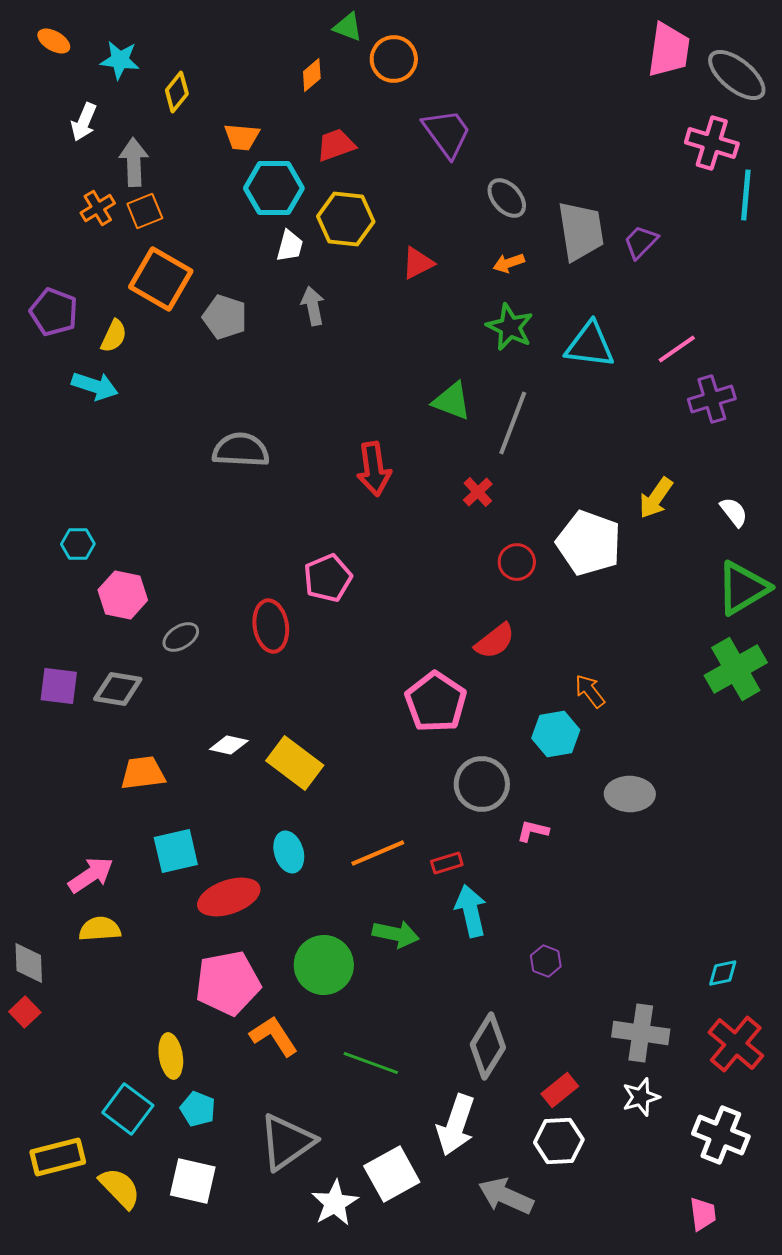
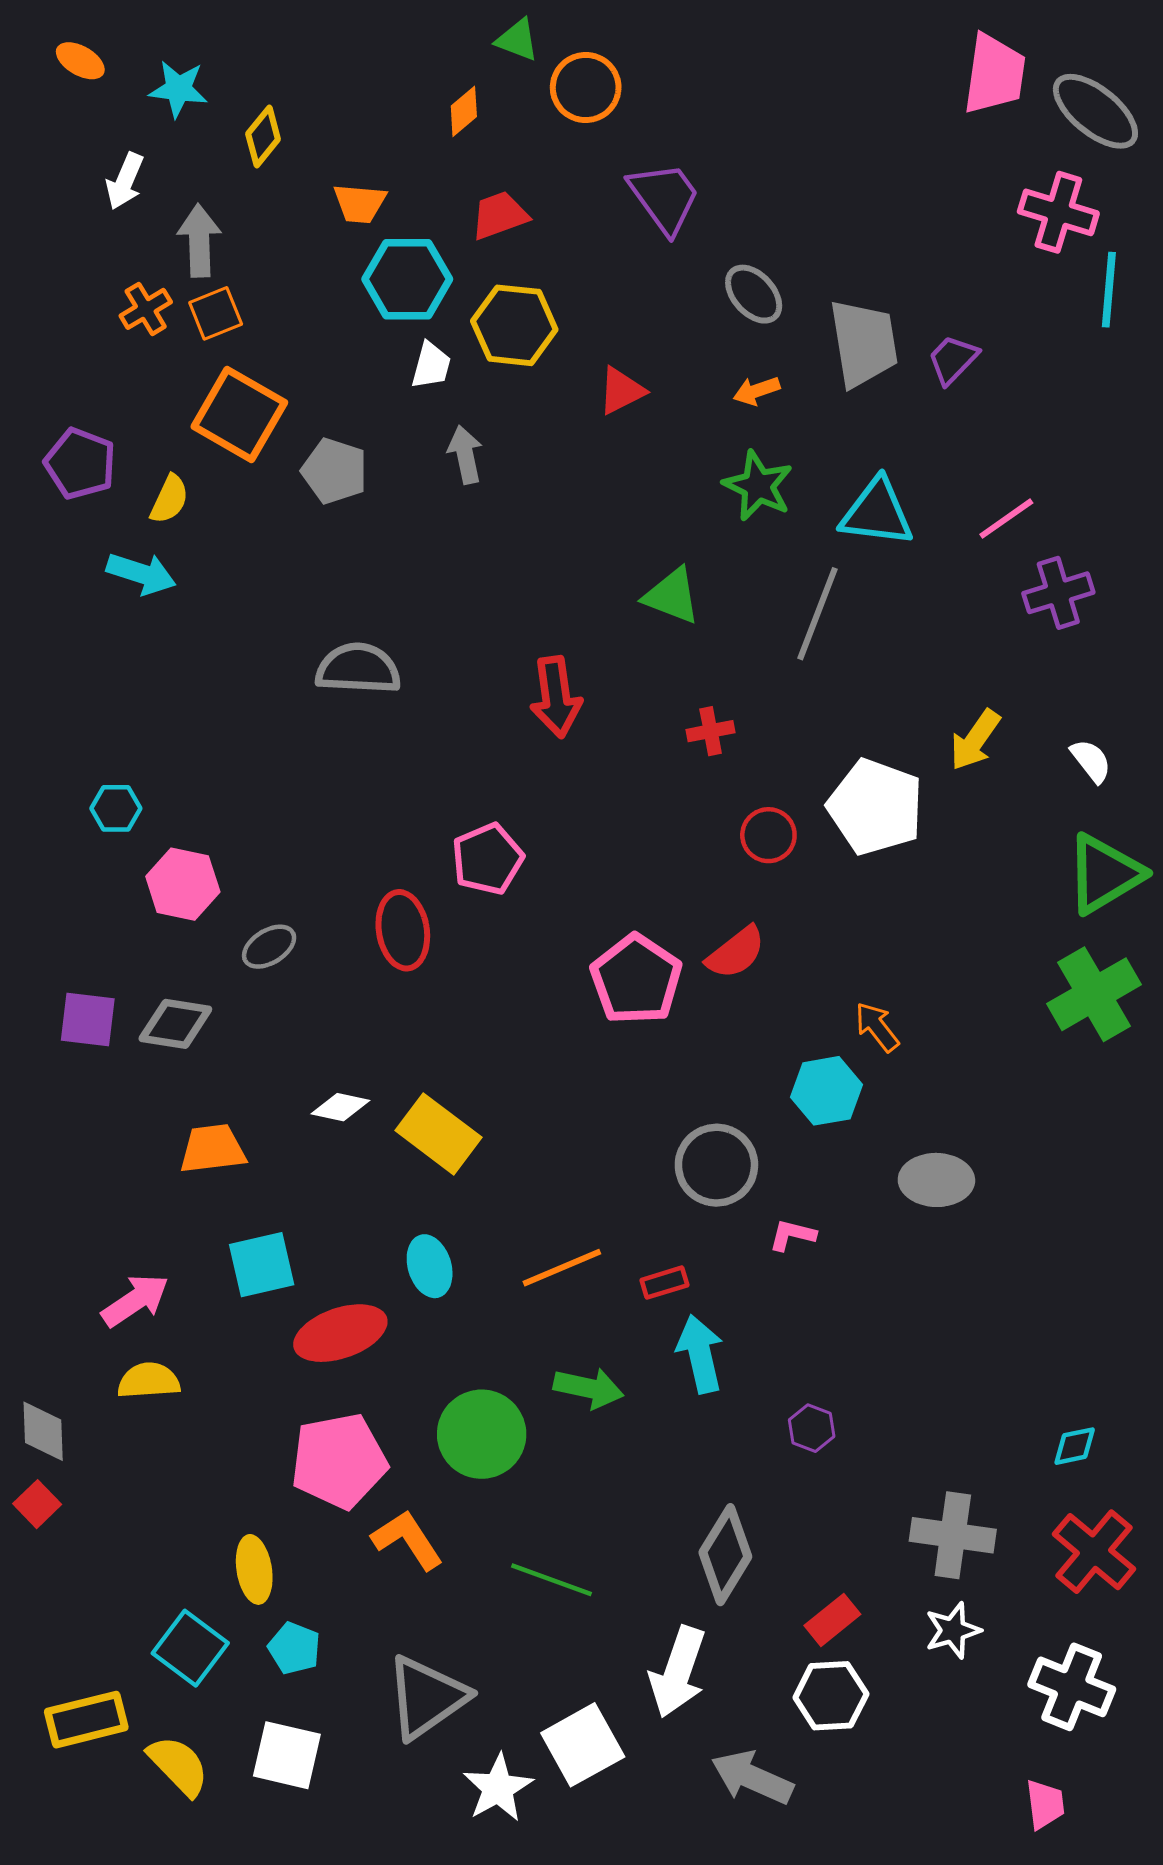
gray line: (513, 423) -> (818, 614), moved
red cross: (478, 492) -> (711, 731), turned 32
pink pentagon: (436, 702) -> (636, 979), moved

